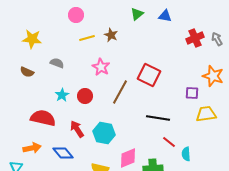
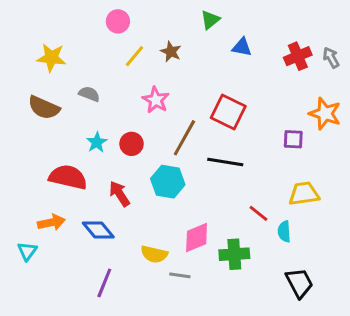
blue triangle: (165, 16) -> (242, 47), moved
yellow line: (87, 38) -> (135, 56), turned -35
brown semicircle: (27, 72) -> (44, 108), size x1.5
yellow trapezoid: (206, 114) -> (304, 194), moved
black line: (158, 118) -> (225, 162), moved
cyan hexagon: (104, 133) -> (168, 182), moved

